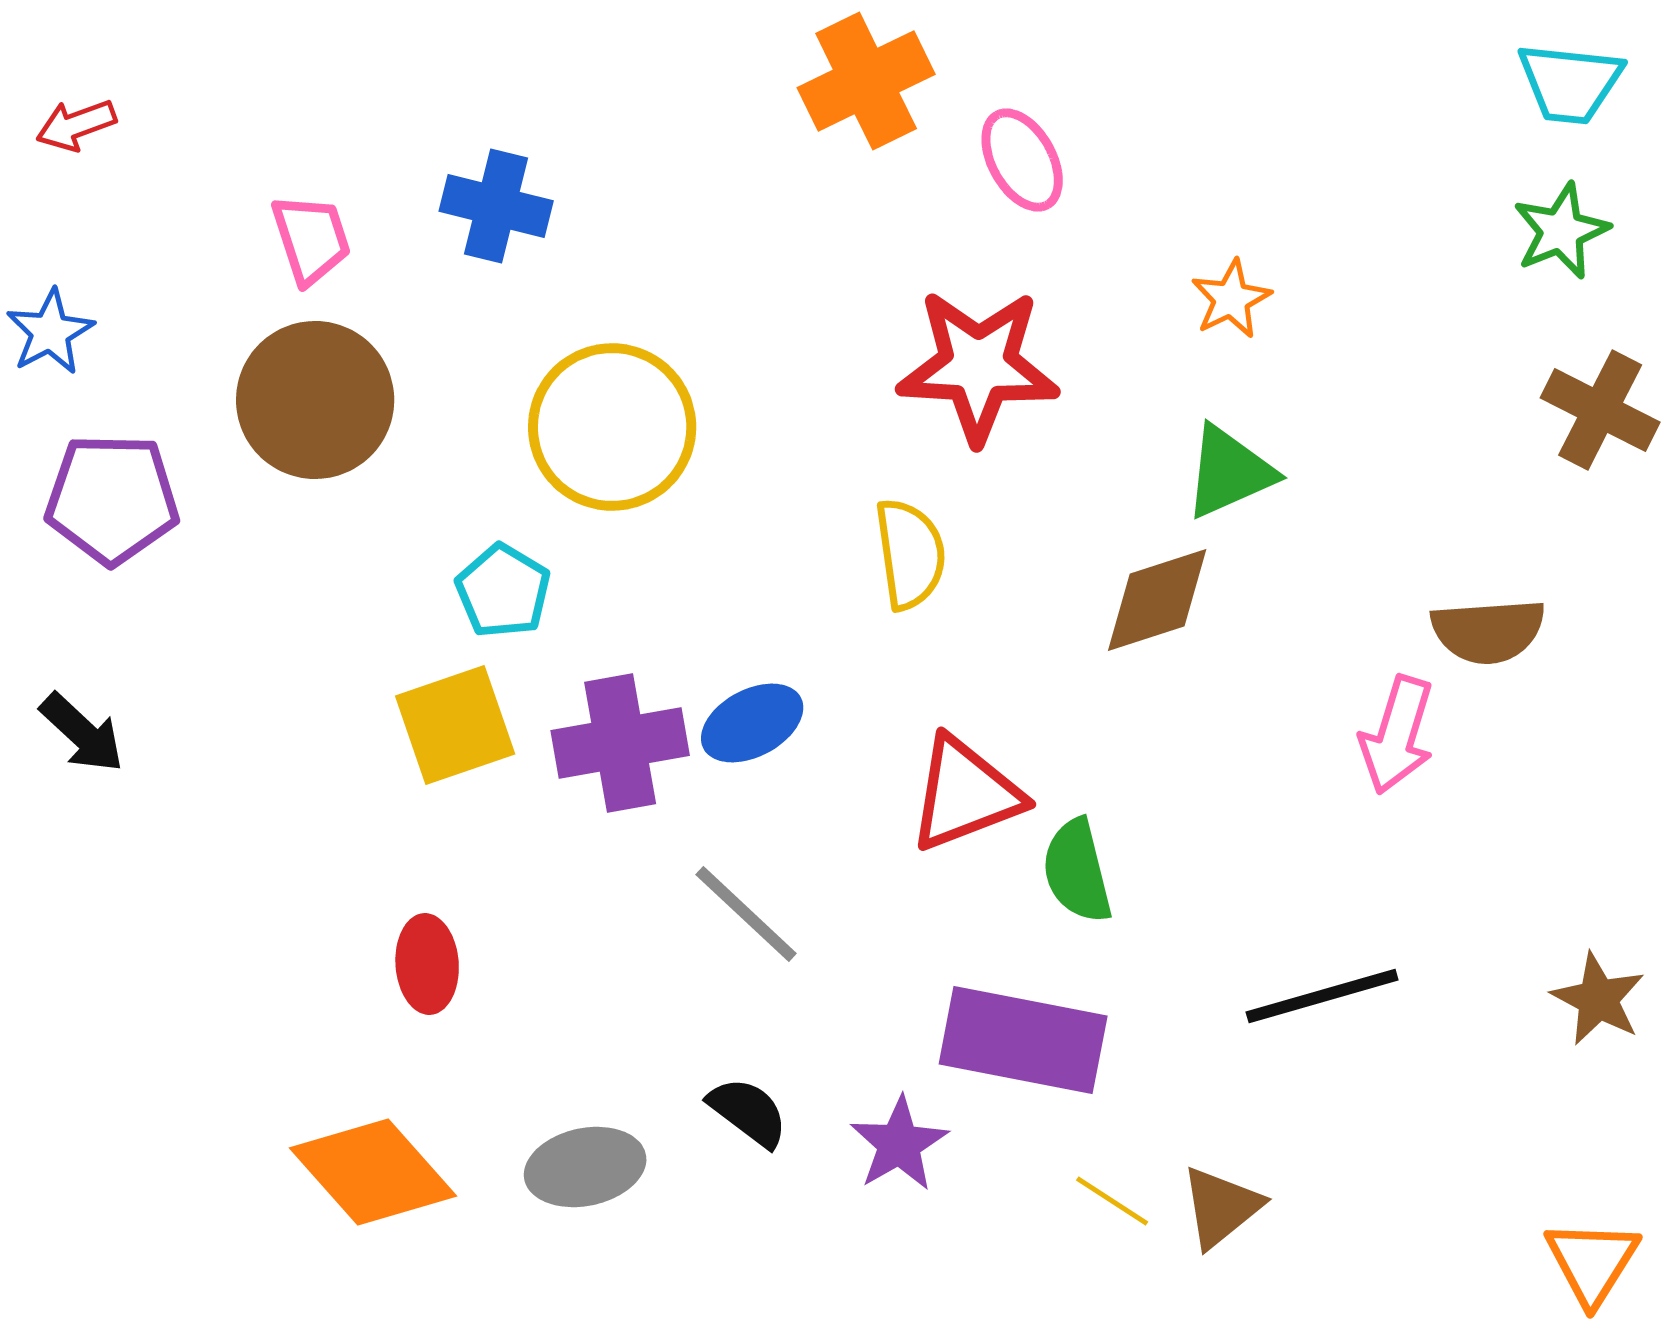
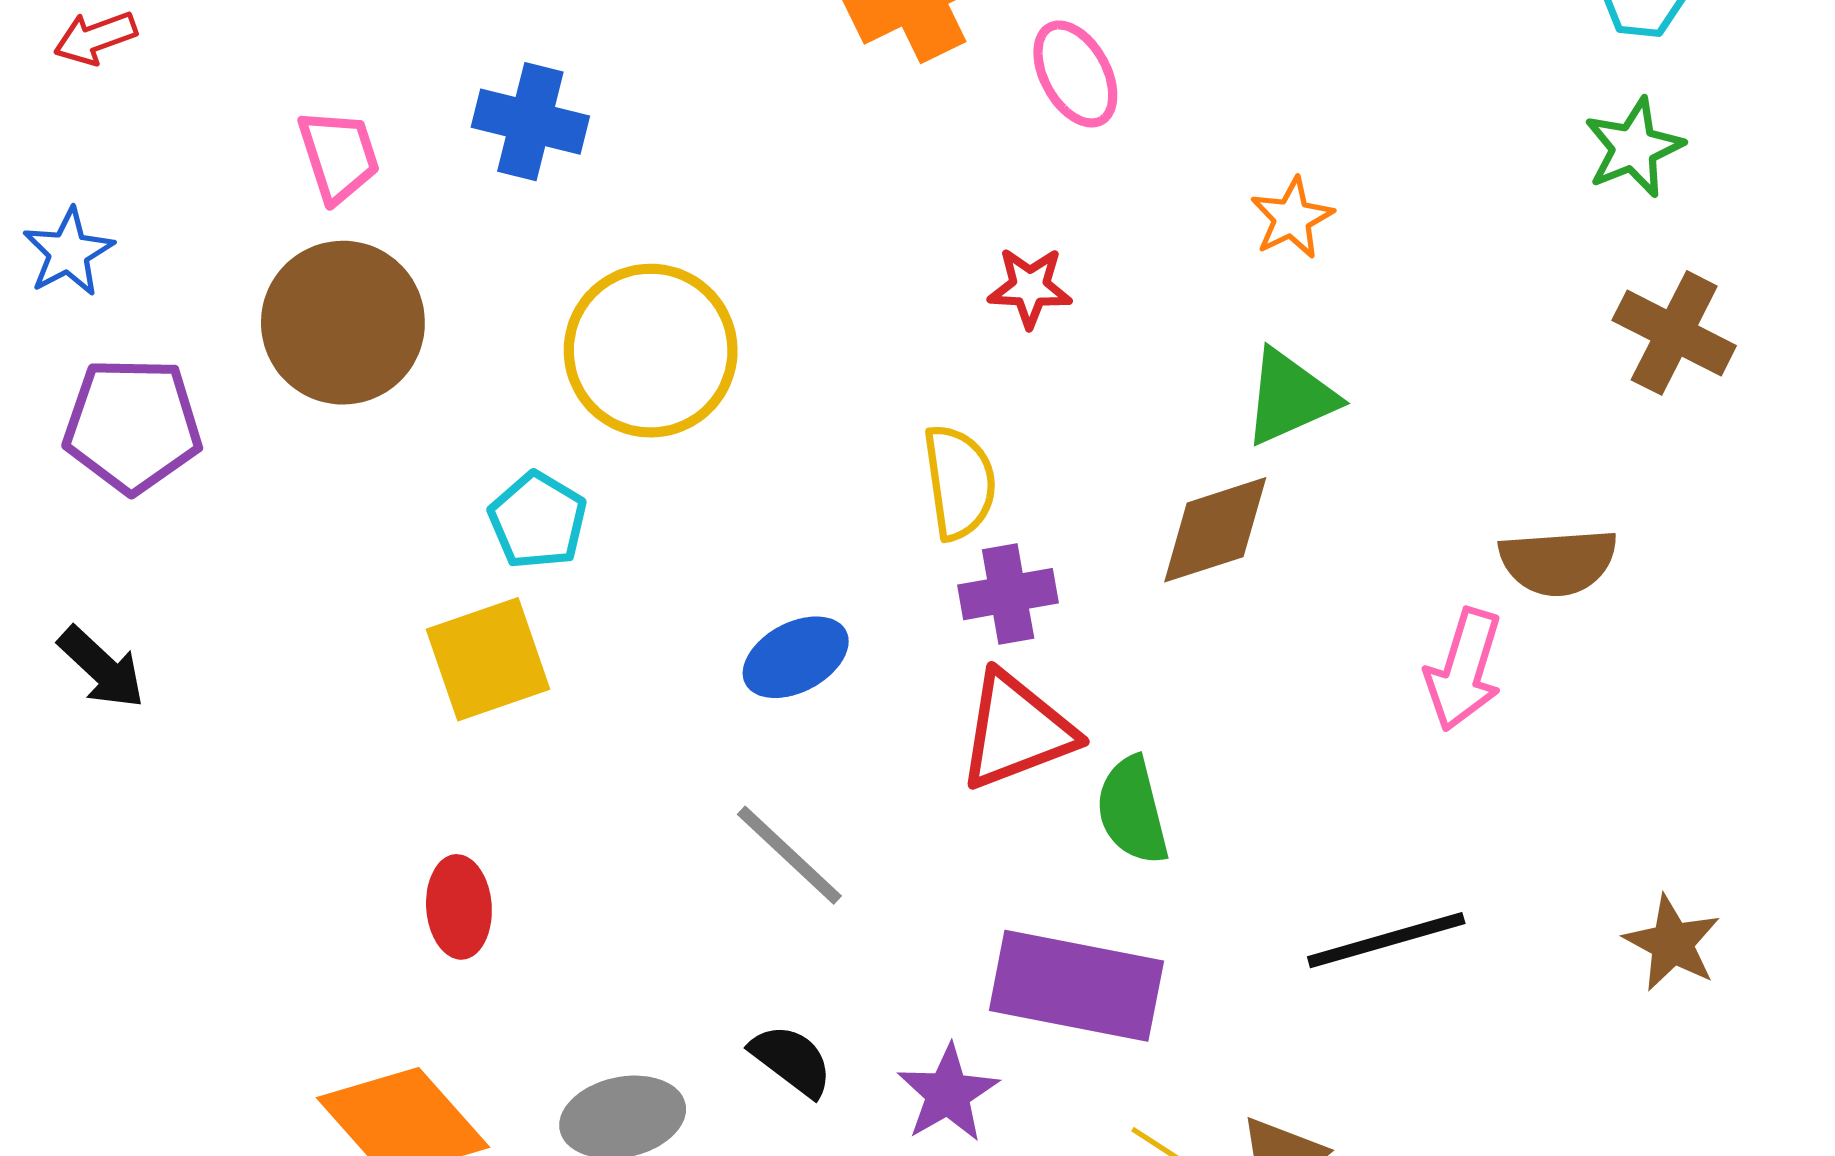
red star: (978, 366) -> (1030, 287), size x0.5
purple cross: (620, 743) -> (1008, 594), moved, size x0.7

